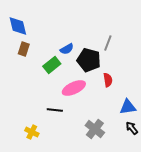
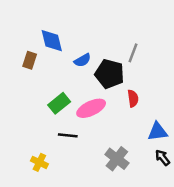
blue diamond: (18, 26) -> (52, 41), moved
green rectangle: (52, 65) -> (59, 103), moved

